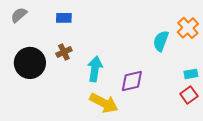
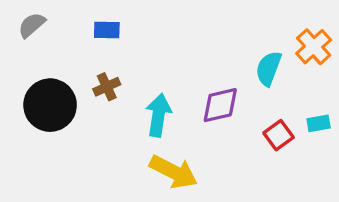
purple diamond: (132, 81) -> (220, 105), moved
red square: (189, 95) -> (279, 135), moved

